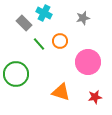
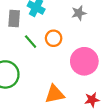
gray rectangle: (24, 23) -> (14, 19), turned 49
orange triangle: (61, 92) -> (55, 94), turned -30

